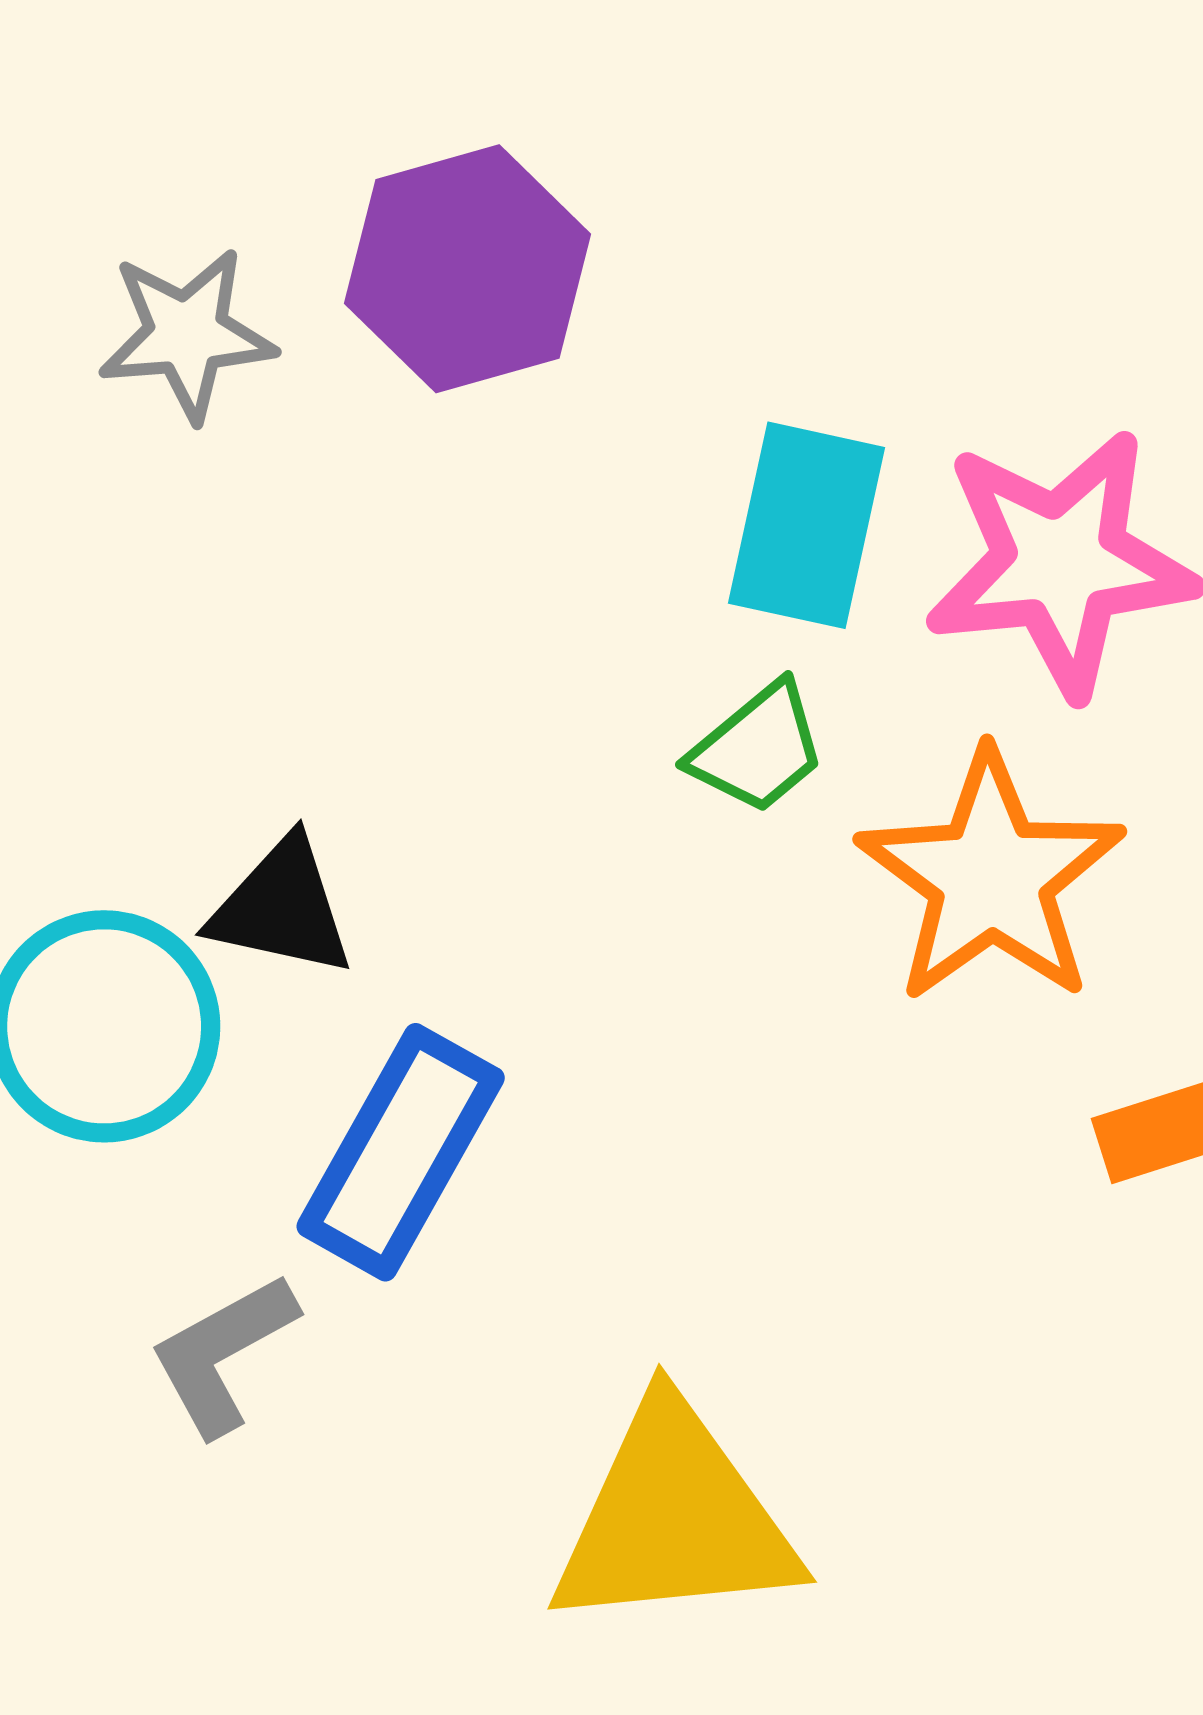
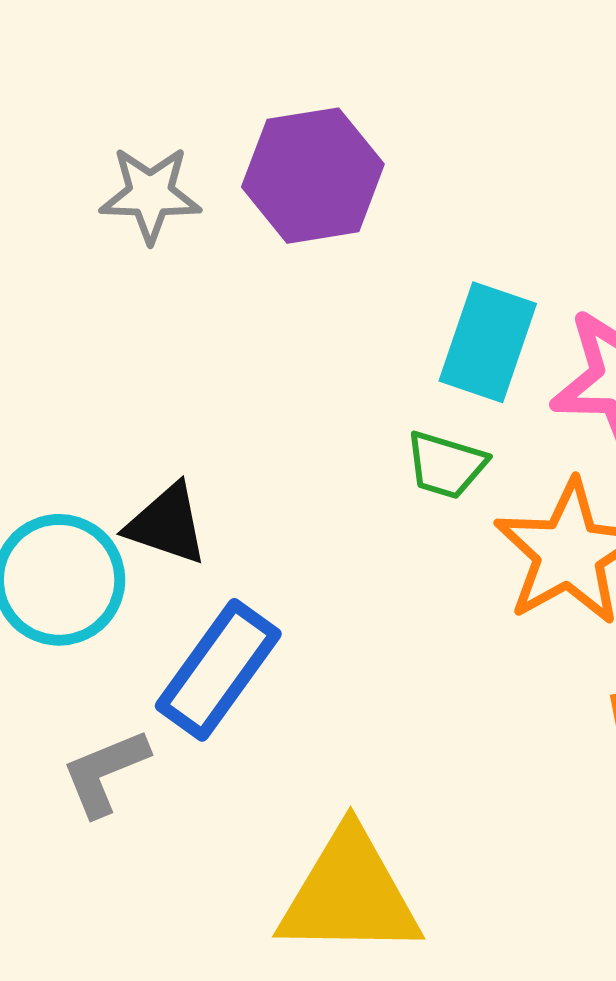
green trapezoid: (758, 748) -> (446, 465), turned 50

